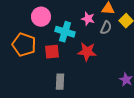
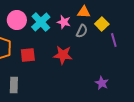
cyan cross: (65, 32) -> (41, 22), moved, turned 30
gray rectangle: (60, 82) -> (14, 85), moved

